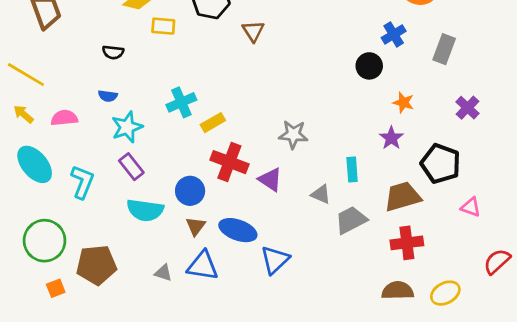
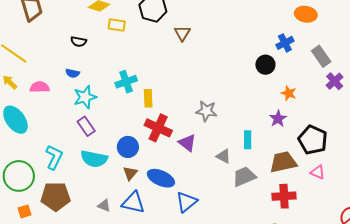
gray rectangle: (444, 49) -> (321, 56), turned -60
purple cross: (468, 108) -> (335, 81), moved
yellow rectangle: (213, 123) -> (148, 98), turned -66
cyan L-shape: (82, 182) -> (54, 157), moved
pink triangle: (471, 207) -> (318, 172), moved

